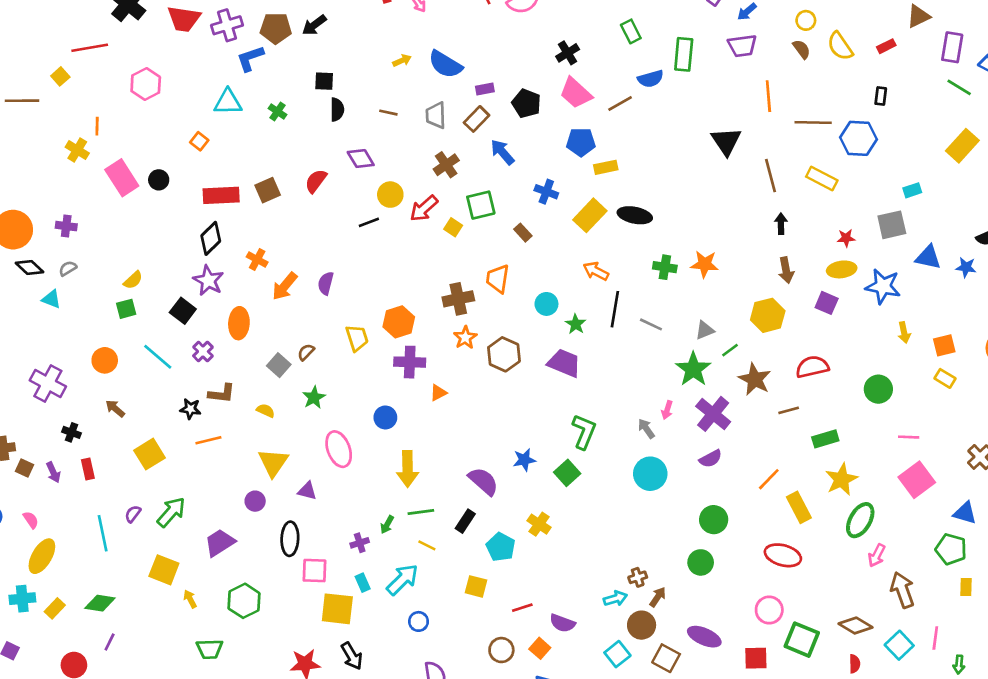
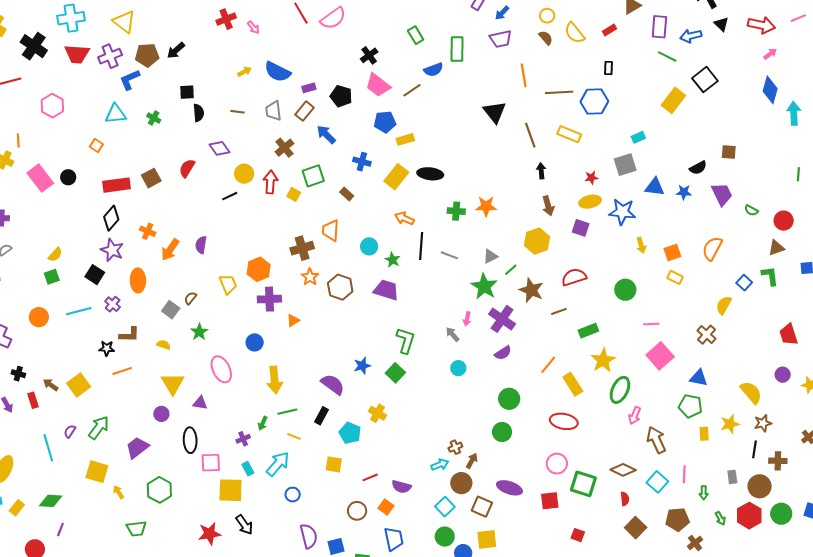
red arrow: (424, 208) -> (270, 182), turned 140
cyan line: (158, 357) -> (79, 311), turned -50
brown arrow: (115, 408) -> (51, 385), moved
cyan circle: (650, 474) -> (458, 368), size x0.6

